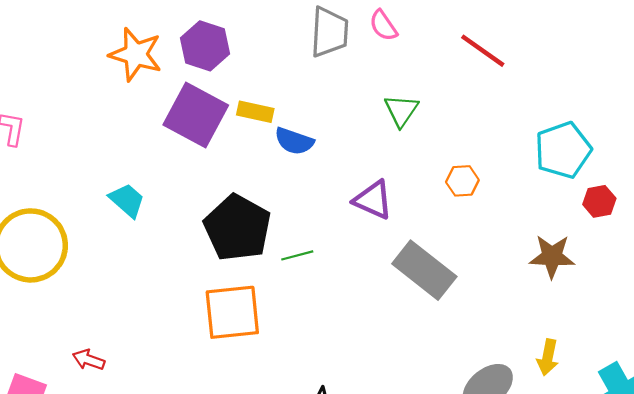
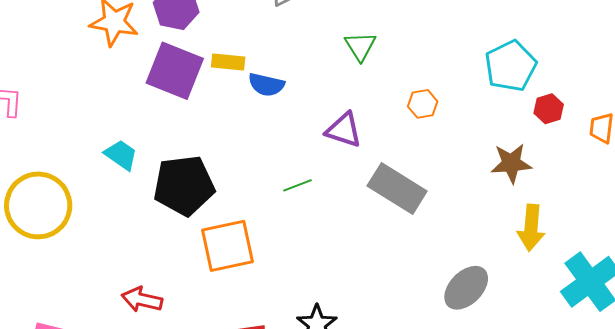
black pentagon: (237, 228) -> (184, 185), moved, turned -30
green line: (297, 255) -> (297, 185), moved
yellow arrow: (548, 357) -> (531, 228), moved, size x1.4
red arrow: (89, 360) -> (142, 300), moved, size x1.4

